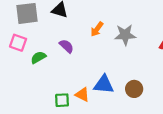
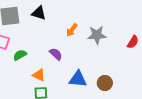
purple semicircle: (66, 46) -> (56, 54), moved
orange triangle: (82, 95) -> (39, 75), moved

